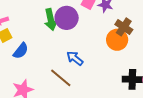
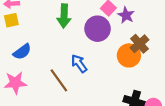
purple circle: (67, 18) -> (98, 29), moved
blue semicircle: (21, 51) -> (22, 52), moved

